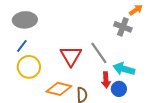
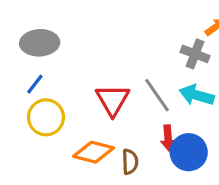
cyan arrow: (124, 69) -> (197, 95), moved
blue circle: (119, 89) -> (189, 152), size x1.5

